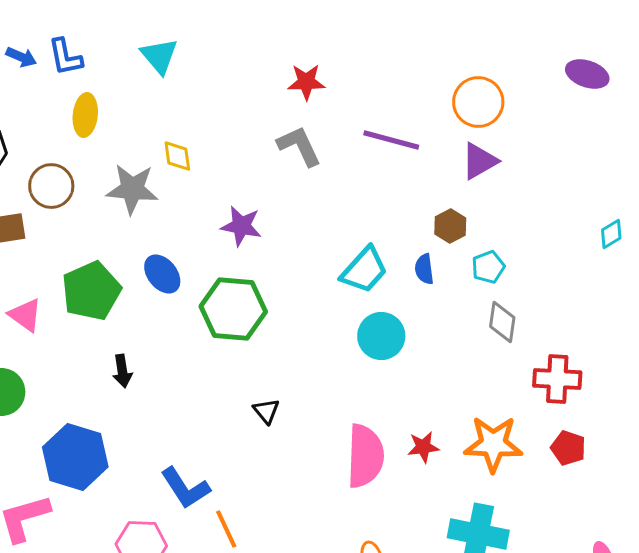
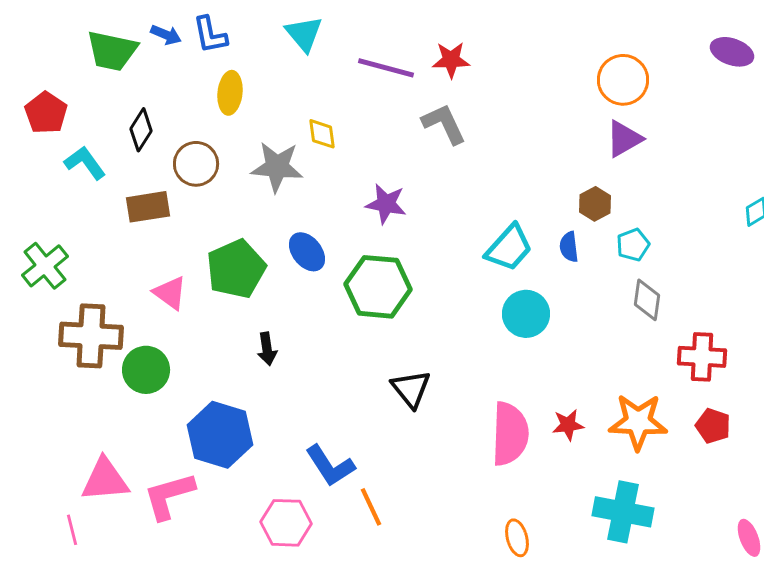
purple line: (391, 140) -> (386, 68), moved
black triangle: (266, 411) -> (411, 389), size x1.5

